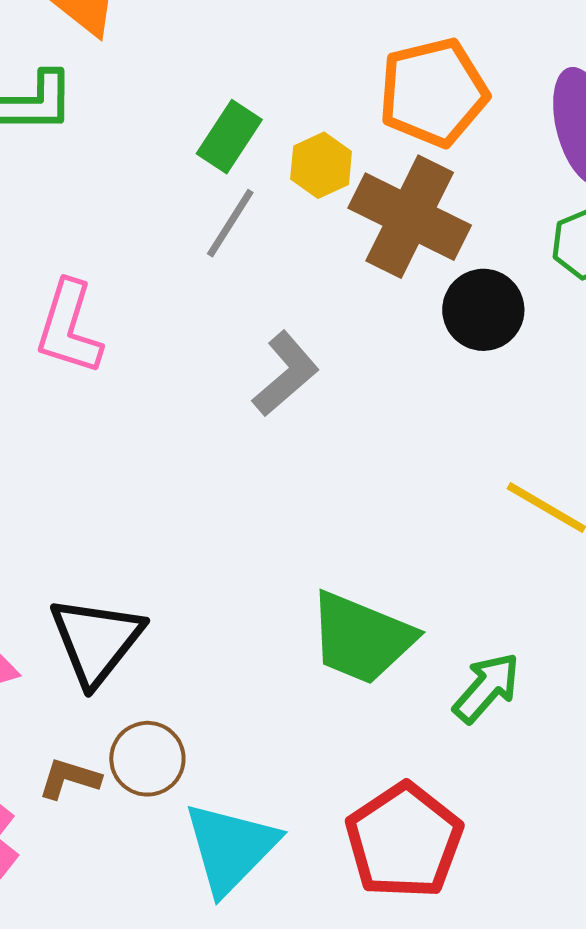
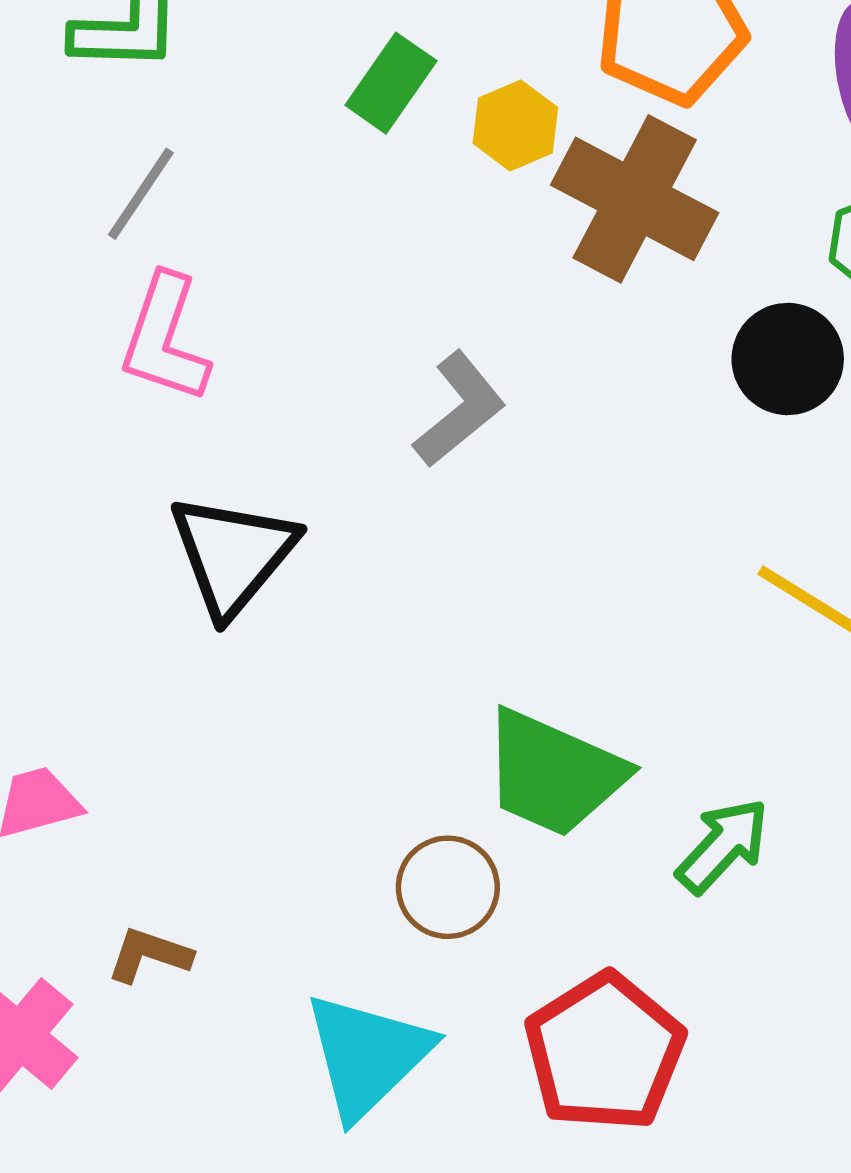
gray line: (230, 223) -> (141, 194), moved
black circle: (483, 310) -> (788, 359), moved
black triangle: (96, 640) -> (233, 555), moved
brown circle: (147, 759) -> (448, 887), moved

